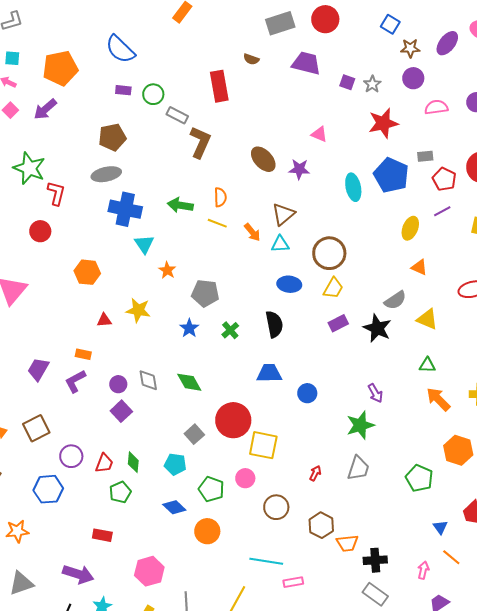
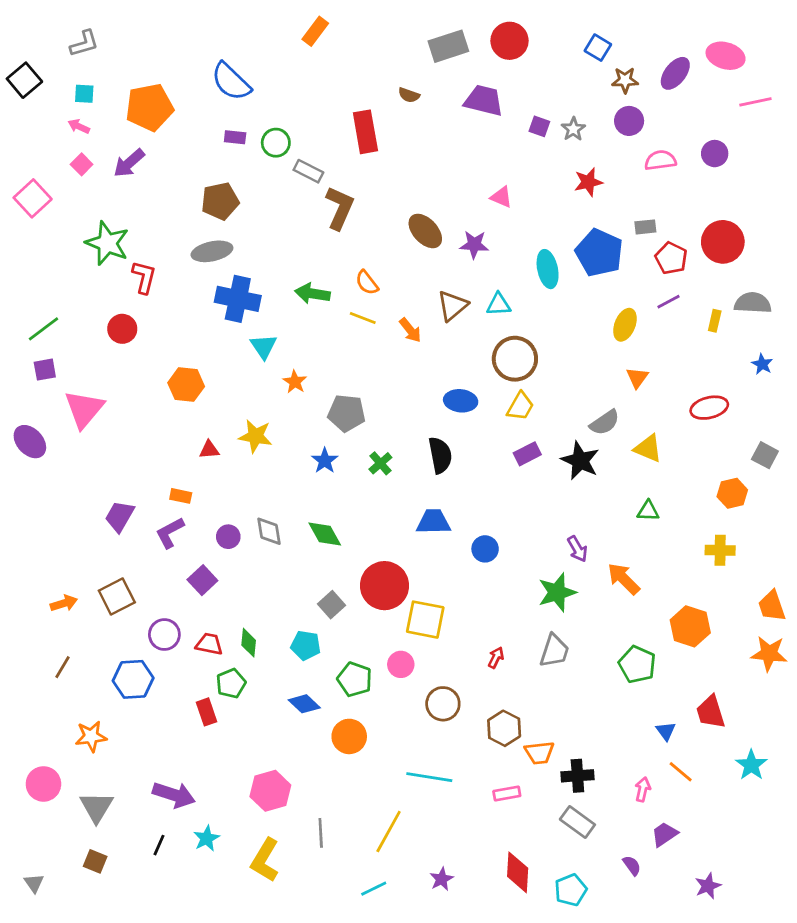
red star: (383, 123) -> (588, 182), size x0.7
orange semicircle: (220, 197) -> (367, 283), turned 144
cyan triangle: (280, 244) -> (499, 304), moved
orange triangle: (419, 267) -> (637, 378), turned 42
orange arrow: (438, 399) -> (624, 579), moved
purple square: (121, 411) -> (202, 580), moved
red trapezoid: (104, 463) -> (209, 644), turned -100
red rectangle: (102, 535) -> (207, 712), moved, turned 60
pink rectangle: (293, 582) -> (507, 793), moved
gray triangle: (21, 583) -> (96, 807), turned -40

